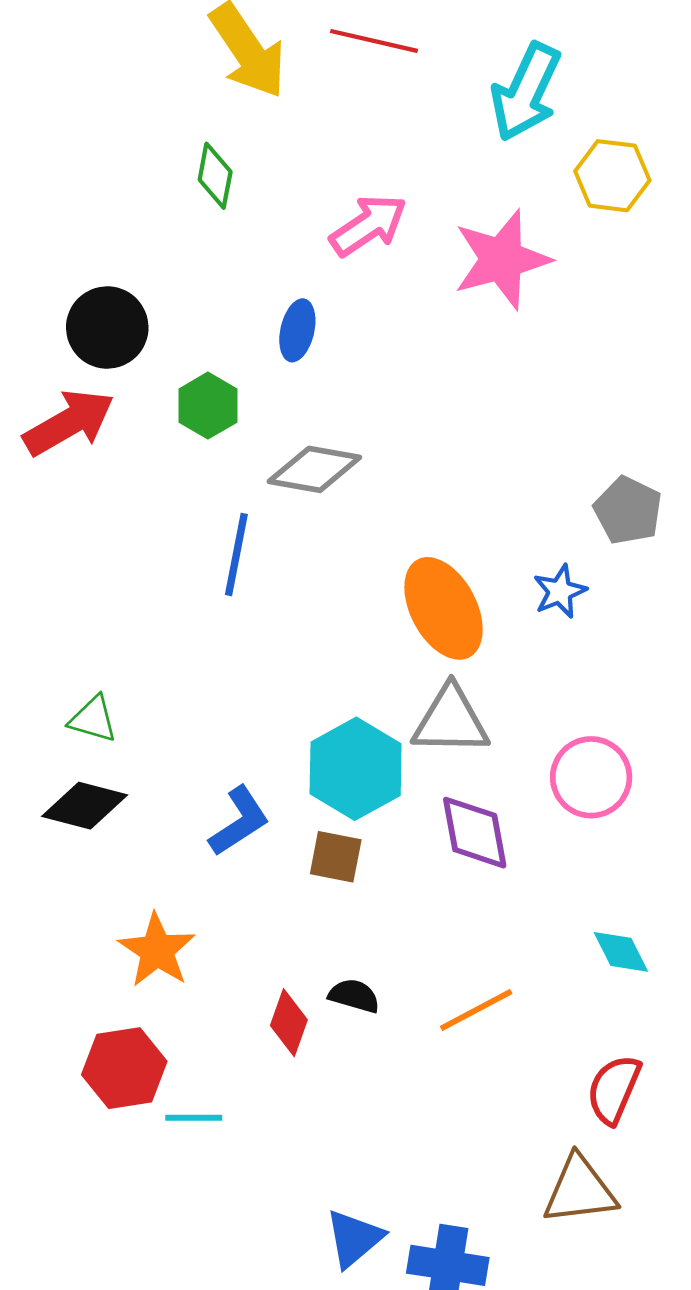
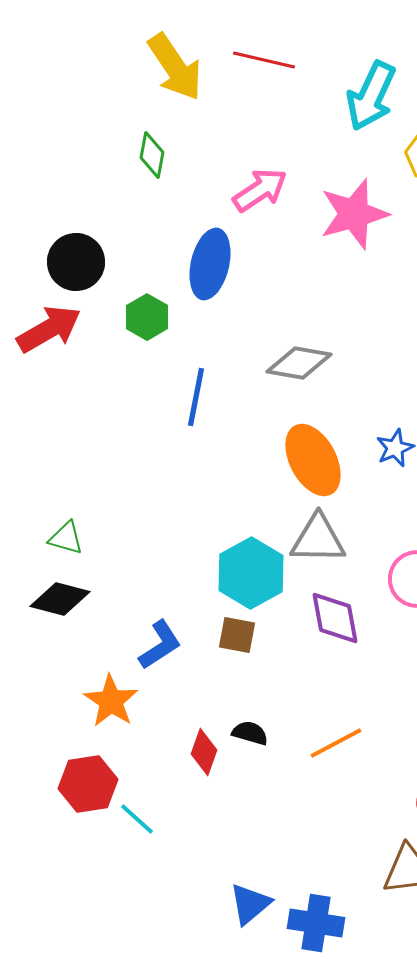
blue ellipse: (297, 330) -> (210, 264), size x1.6
gray diamond: (314, 469) -> (299, 363), moved
blue line: (236, 555) -> (196, 397), moved
blue L-shape: (239, 821) -> (160, 645), moved
cyan line: (194, 1118) -> (137, 819), turned 42

